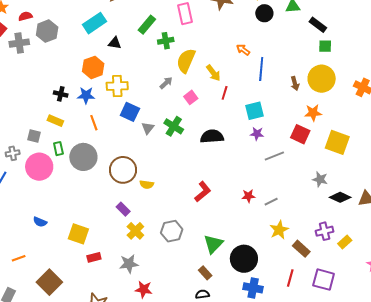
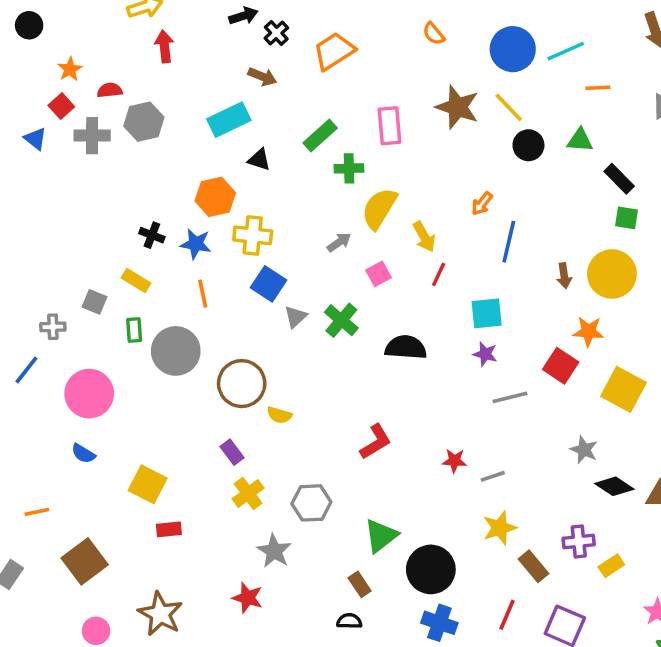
orange arrow: (243, 50) -> (482, 204), turned -96
pink circle: (39, 167) -> (89, 394), moved
gray star: (129, 264) -> (274, 551), moved, turned 30

